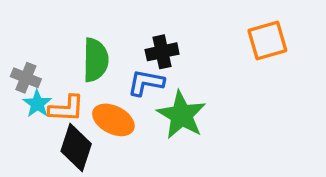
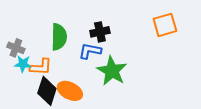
cyan star: (37, 104) -> (23, 64), turned -30
orange ellipse: (113, 120) -> (70, 91), moved

